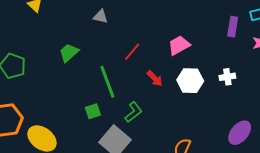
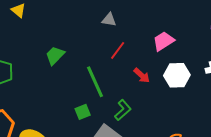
gray triangle: (101, 17) -> (109, 20), moved

